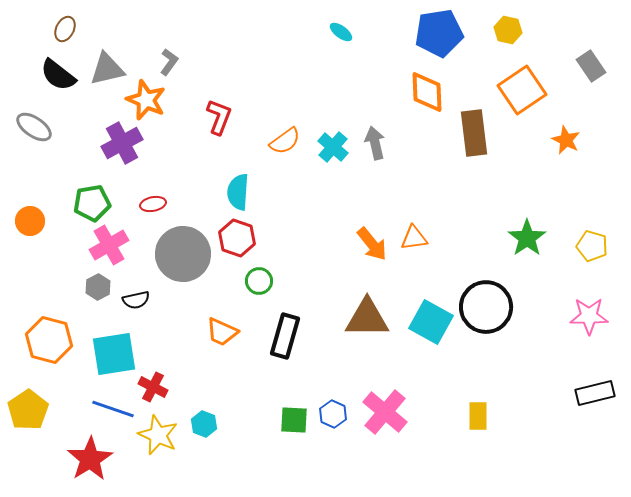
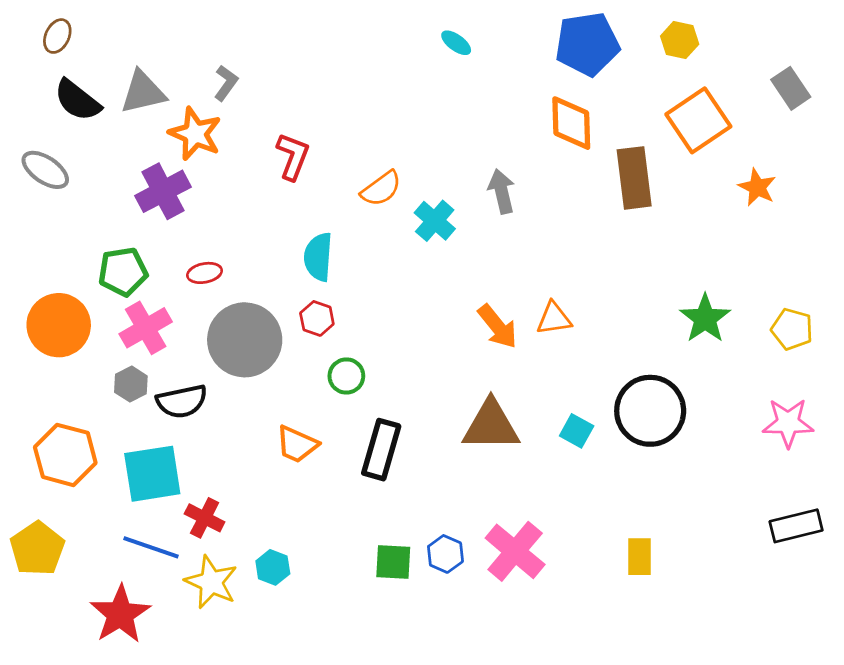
brown ellipse: (65, 29) -> (57, 36), moved
cyan cross: (333, 147) -> (435, 221), moved
orange circle: (30, 221) -> (59, 325), moved, size x1.6
red hexagon: (237, 238) -> (317, 318), size x0.7
black semicircle: (136, 300) -> (182, 401), size x1.4
cyan square: (431, 322) -> (577, 431), size x0.6

